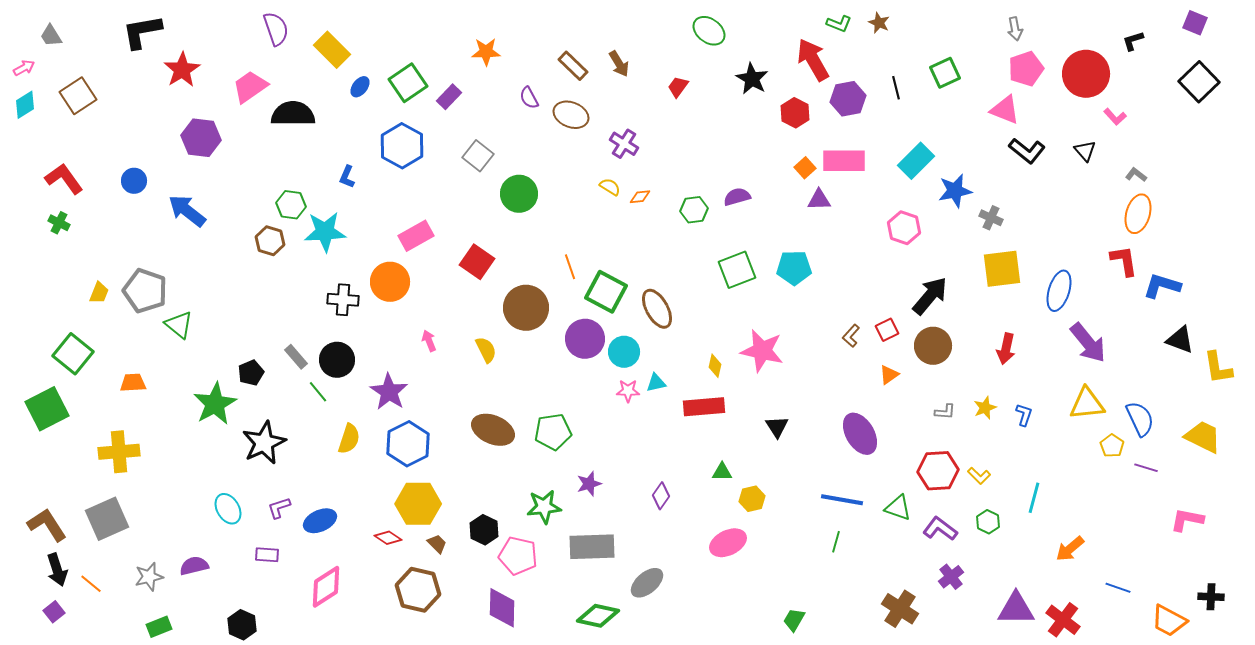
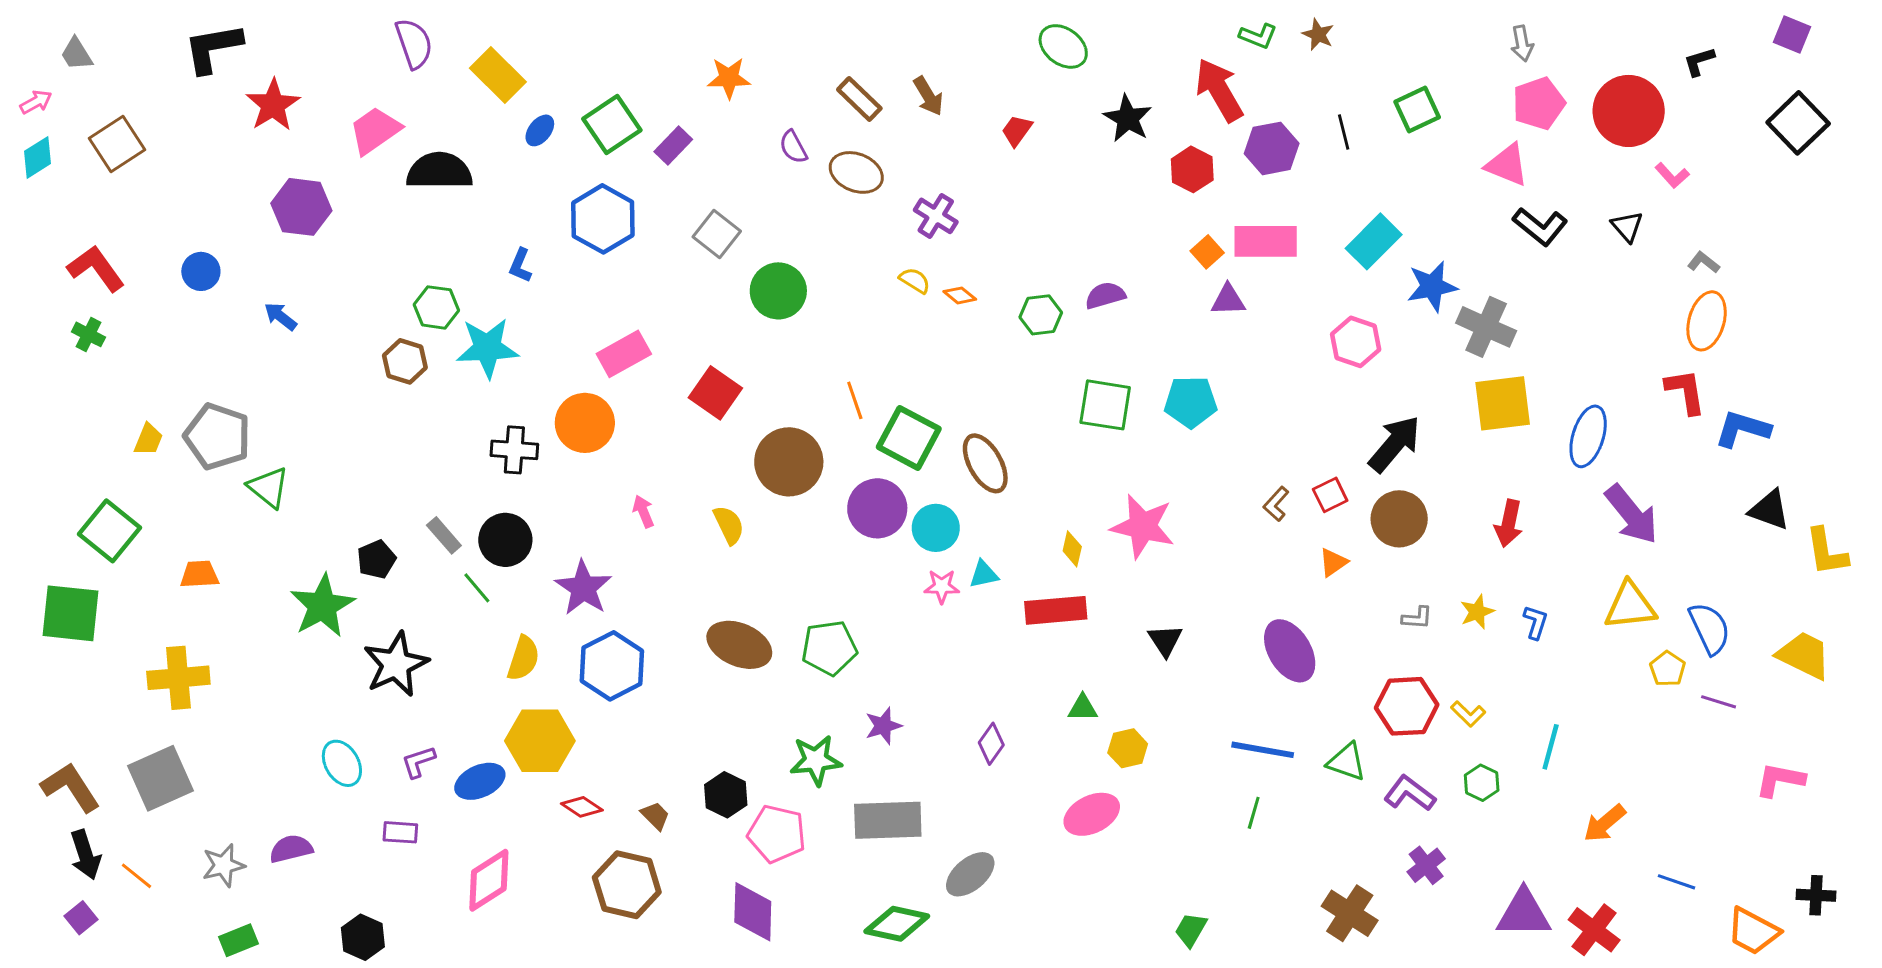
orange diamond: (640, 197) -> (960, 295), turned 45
blue arrow: (187, 211) -> (280, 316), size x0.6
gray cross: (991, 218) -> (1486, 327), size x1.6
green square: (737, 270) -> (1105, 405), turned 30
green square: (47, 409) -> (70, 613), turned 33
yellow hexagon: (418, 504) -> (540, 741), moved

